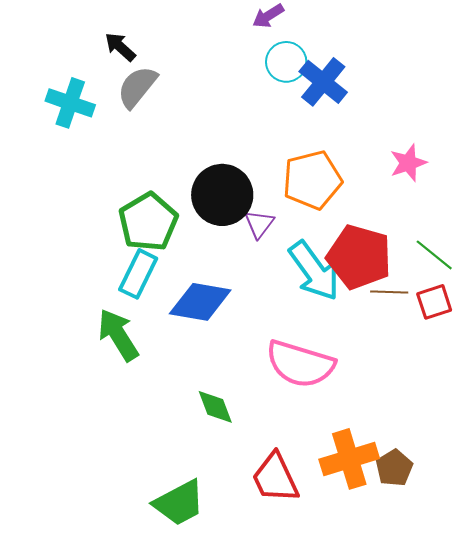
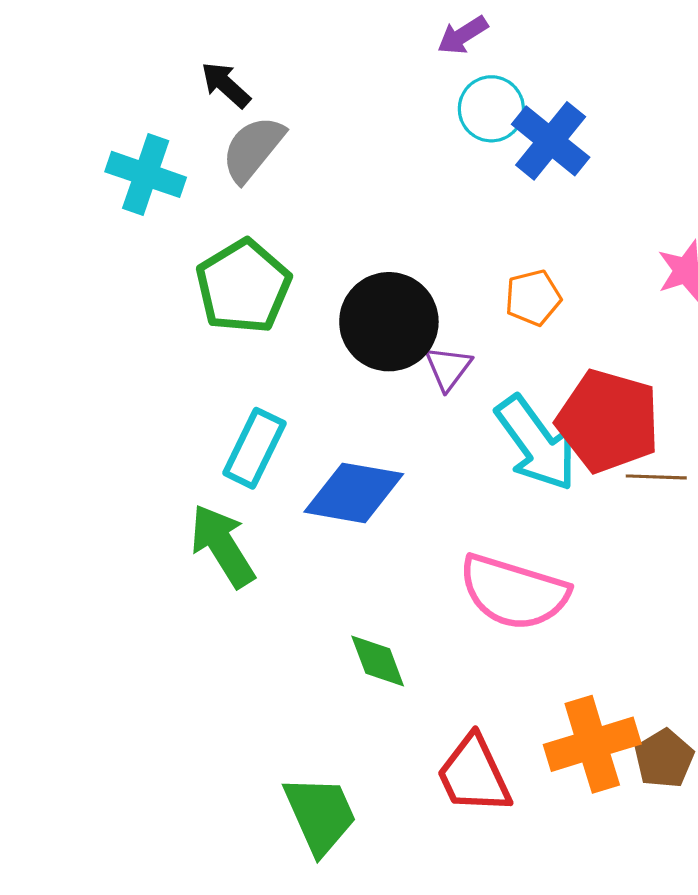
orange pentagon: (312, 180) -> (533, 298), size x0.6
green pentagon: (148, 222) -> (243, 286), moved
green trapezoid: (179, 503) -> (320, 815), turned -86

